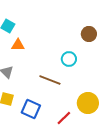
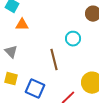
brown line: (50, 80) -> (54, 60), turned 55

